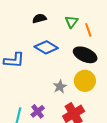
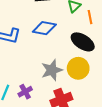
blue diamond: (46, 47) -> (44, 28), turned -30
gray star: (60, 87) -> (52, 70), size x1.5

